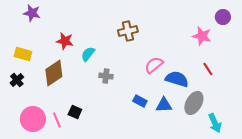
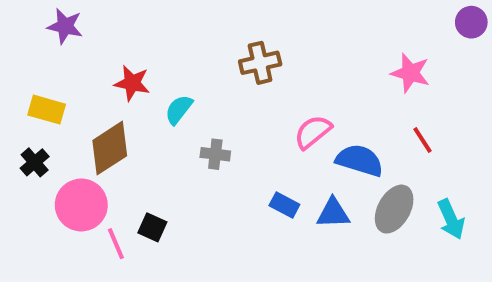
purple circle: (223, 17) -> (471, 22), moved
pink circle: (33, 119) -> (81, 205), moved
cyan arrow: (215, 123) -> (451, 219), moved

